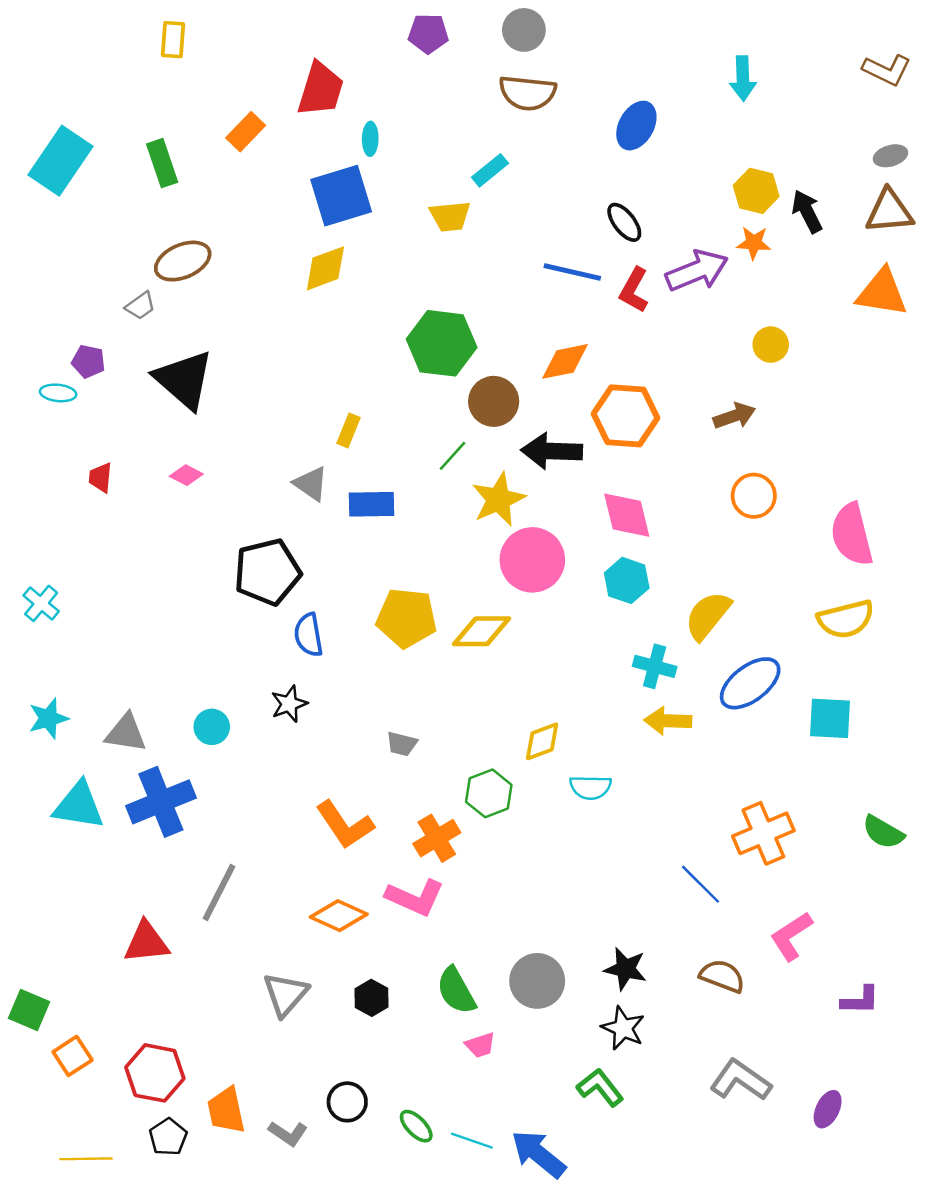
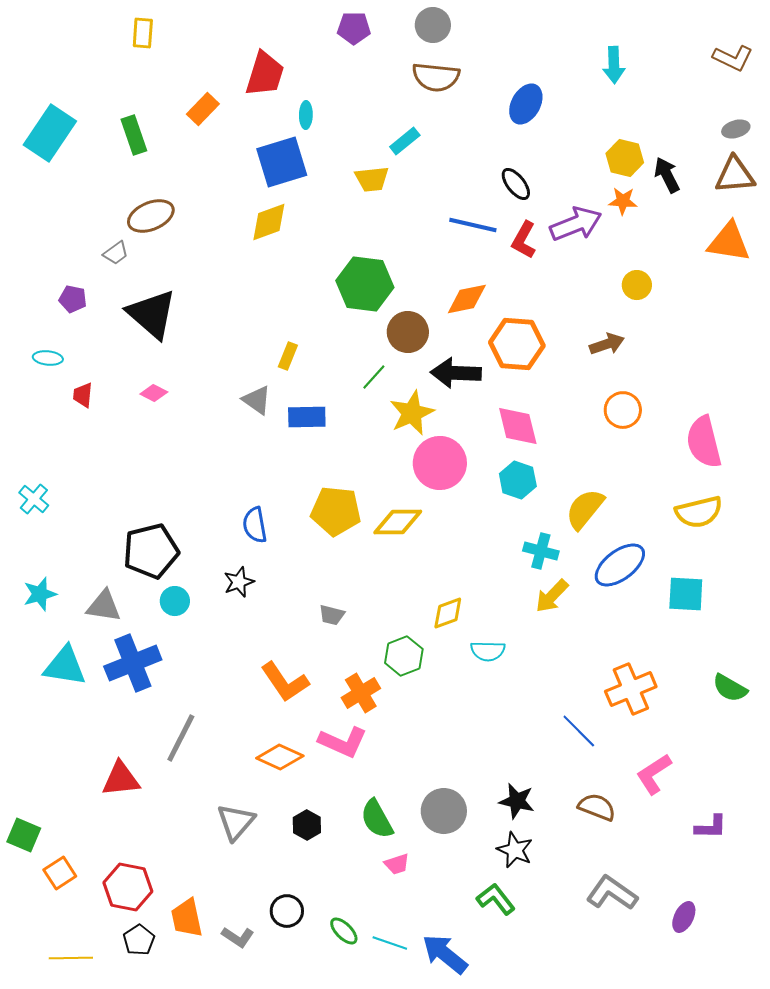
cyan ellipse: (58, 393) -> (48, 358), moved
black pentagon: (267, 572) -> (151, 551), moved
yellow arrow: (668, 721) -> (552, 596), turned -48

